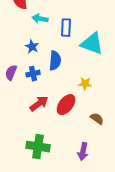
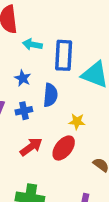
blue rectangle: (66, 28) -> (64, 55), size x1.4
yellow star: (85, 84) -> (77, 122), moved

